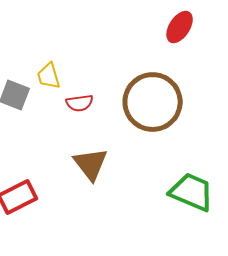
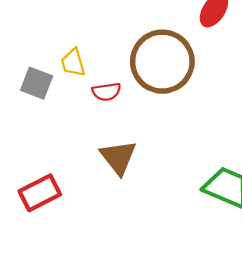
brown circle: (153, 102) -> (162, 62), moved

